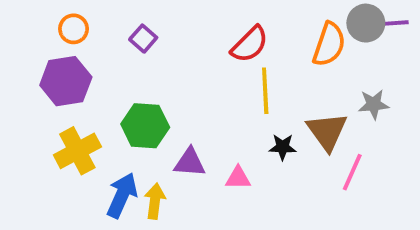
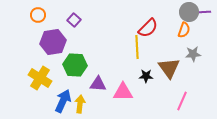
red semicircle: (250, 44) -> (148, 28), moved
orange semicircle: (329, 44) -> (184, 30), moved, size x0.7
purple hexagon: (66, 81) -> (53, 42), moved
yellow cross: (77, 151) -> (40, 78), turned -30
pink line: (352, 172) -> (182, 101), moved
pink triangle: (238, 178) -> (123, 92), size x1.5

